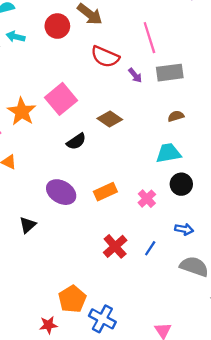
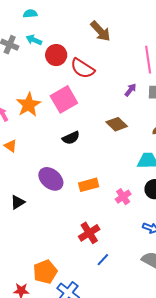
red circle: (57, 26) -> (56, 55), moved
red semicircle: (105, 57) -> (83, 68), moved
purple arrow: (135, 75) -> (130, 90), turned -112
brown diamond: (110, 119) -> (117, 124), moved
blue line: (150, 248) -> (103, 260), moved

